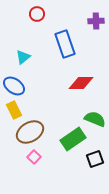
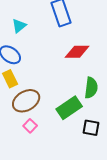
green semicircle: (95, 119) -> (91, 88), turned 75
black square: (95, 159) -> (91, 128), turned 30

